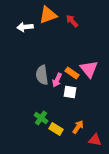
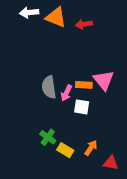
orange triangle: (48, 15) -> (56, 17), turned 42
red arrow: (72, 21) -> (84, 24), turned -56
white arrow: (25, 27) -> (29, 13), moved
orange rectangle: (72, 73) -> (84, 85), turned -32

